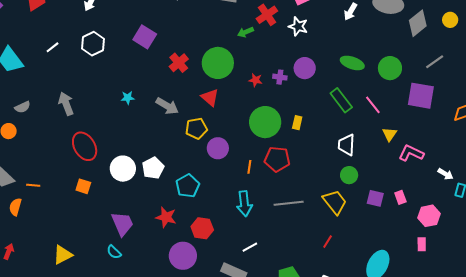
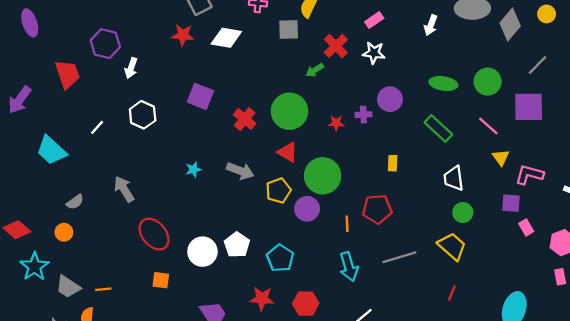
pink line: (373, 105) -> (488, 126), moved
green circle: (265, 122) -> (323, 176), moved
purple square: (375, 198) -> (511, 203), moved

